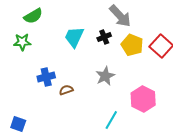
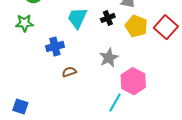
blue cross: (46, 77) -> (55, 46), moved
pink hexagon: (143, 99) -> (133, 81), moved

